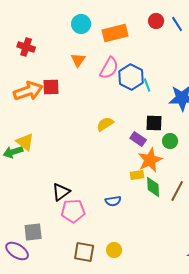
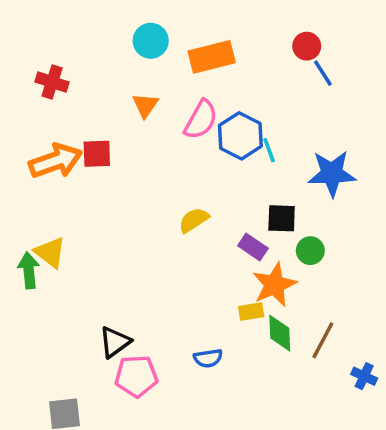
red circle: (156, 21) -> (307, 46), moved
blue line: (177, 24) -> (323, 73), moved
green arrow: (13, 152) -> (29, 270), turned 102

